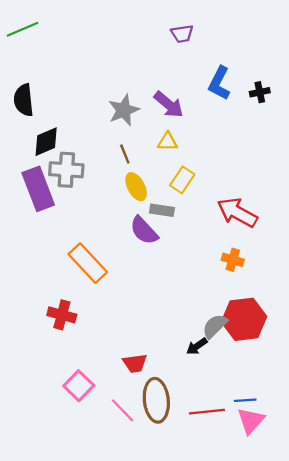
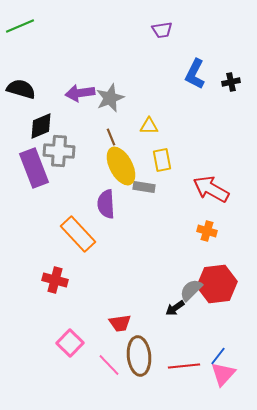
black semicircle: (24, 100) -> (21, 89), turned 112
purple arrow: (169, 105) -> (80, 93), moved, turned 132
yellow rectangle: (182, 180) -> (162, 160), turned -45
yellow ellipse: (136, 187) -> (121, 166), size x1.5
purple semicircle: (144, 230) -> (106, 204), moved, turned 40
blue line: (245, 400) -> (218, 356), turned -48

